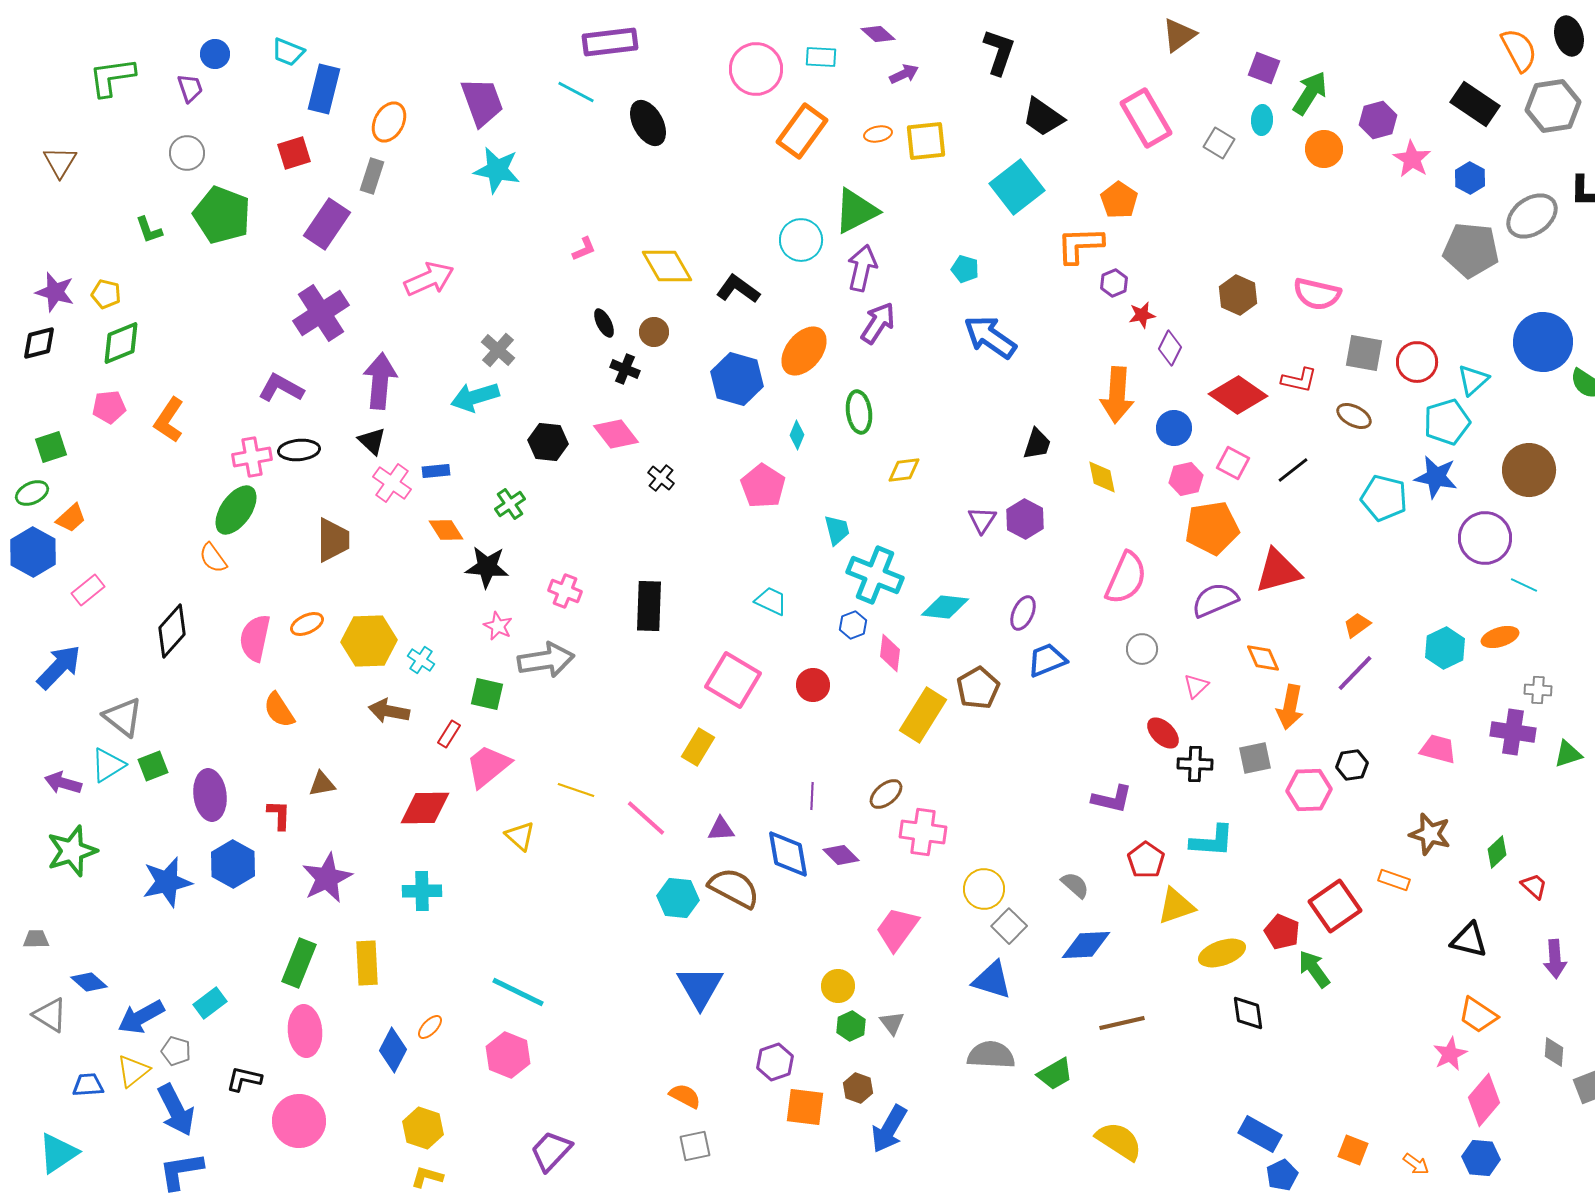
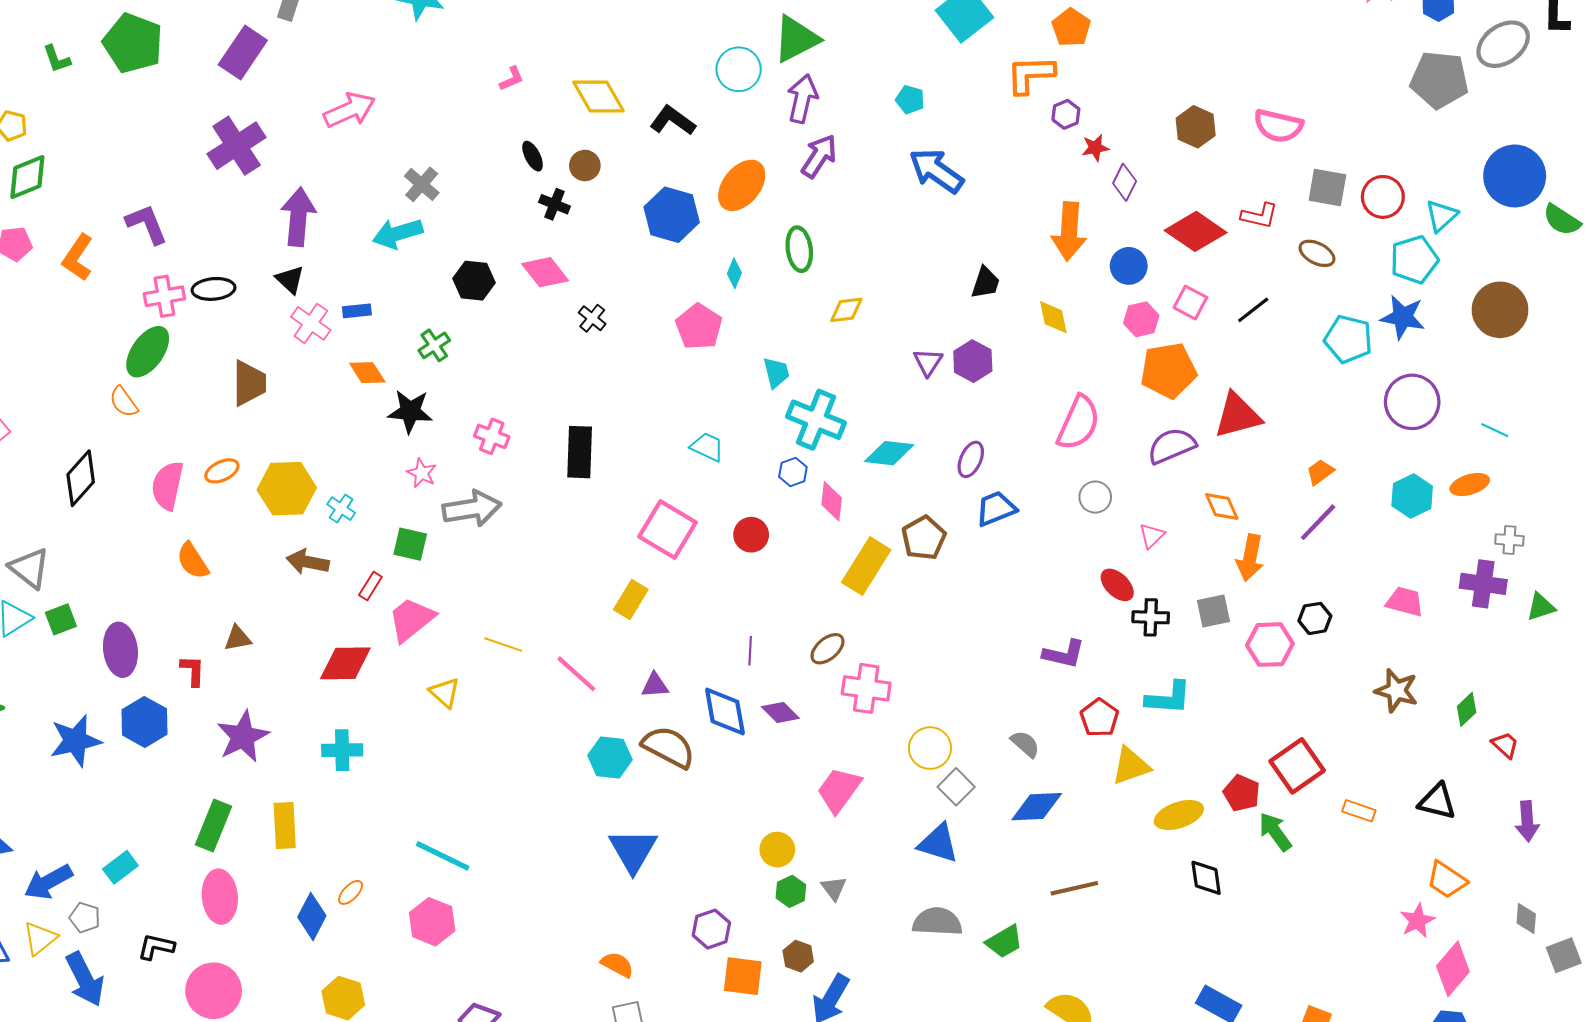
purple L-shape: (281, 388) -> (147, 224), moved, turned 39
purple circle: (1485, 538) -> (1412, 402), moved
orange rectangle: (1394, 880) -> (1359, 811), moved

